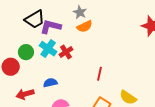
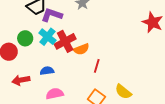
orange semicircle: (85, 26) -> (81, 49), moved
red cross: (66, 52) -> (65, 41), size x1.5

